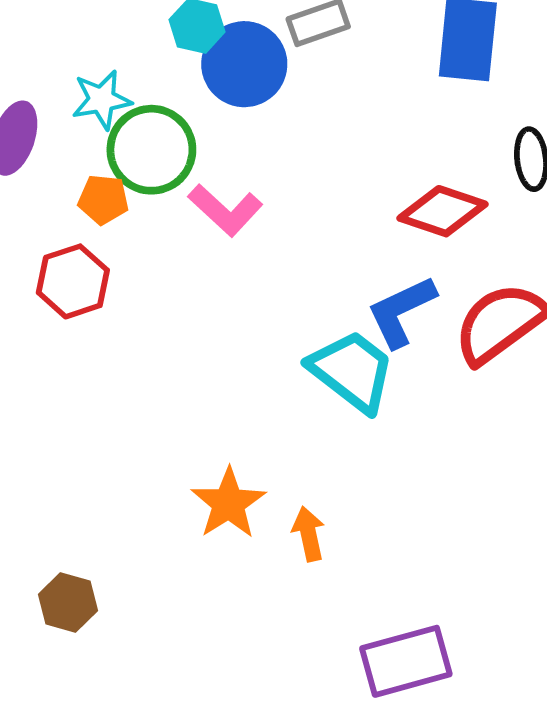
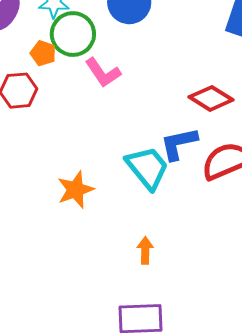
orange star: (229, 503) -> (75, 190), moved
orange arrow: (309, 534) -> (145, 250), moved

